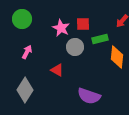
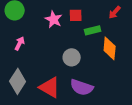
gray circle: (75, 47) -> (72, 57), moved
red triangle: (57, 70) -> (50, 87), moved, size x1.6

